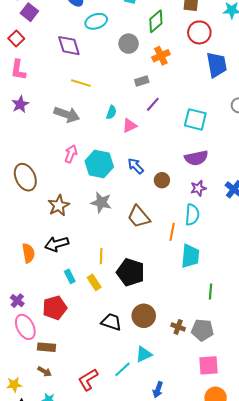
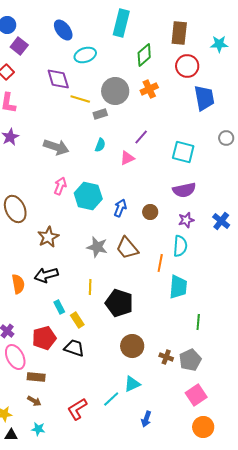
gray circle: (129, 44) -> (115, 91), moved, size x1.4
gray rectangle: (142, 81) -> (100, 114), moved
yellow line: (81, 83) -> (80, 99), moved
pink triangle: (130, 126) -> (127, 158), moved
blue arrow: (136, 166) -> (120, 208), moved, turned 66
gray star: (101, 202) -> (97, 247), moved
yellow rectangle: (94, 282) -> (77, 320), moved
black trapezoid: (111, 322) -> (74, 348), moved
gray pentagon: (202, 330) -> (190, 360), turned -30
pink square: (208, 365) -> (196, 395), turned -30

